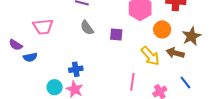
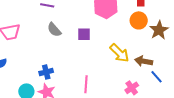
orange circle: (162, 29) -> (139, 20), moved
brown arrow: (175, 53) -> (144, 61), moved
pink line: (132, 82) -> (86, 84), moved

